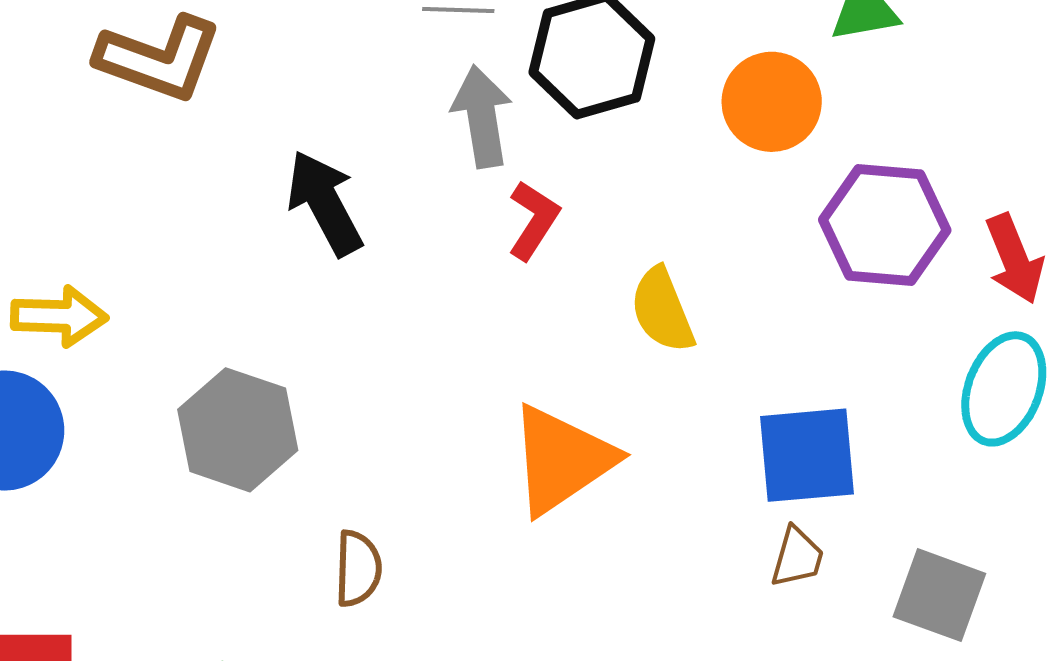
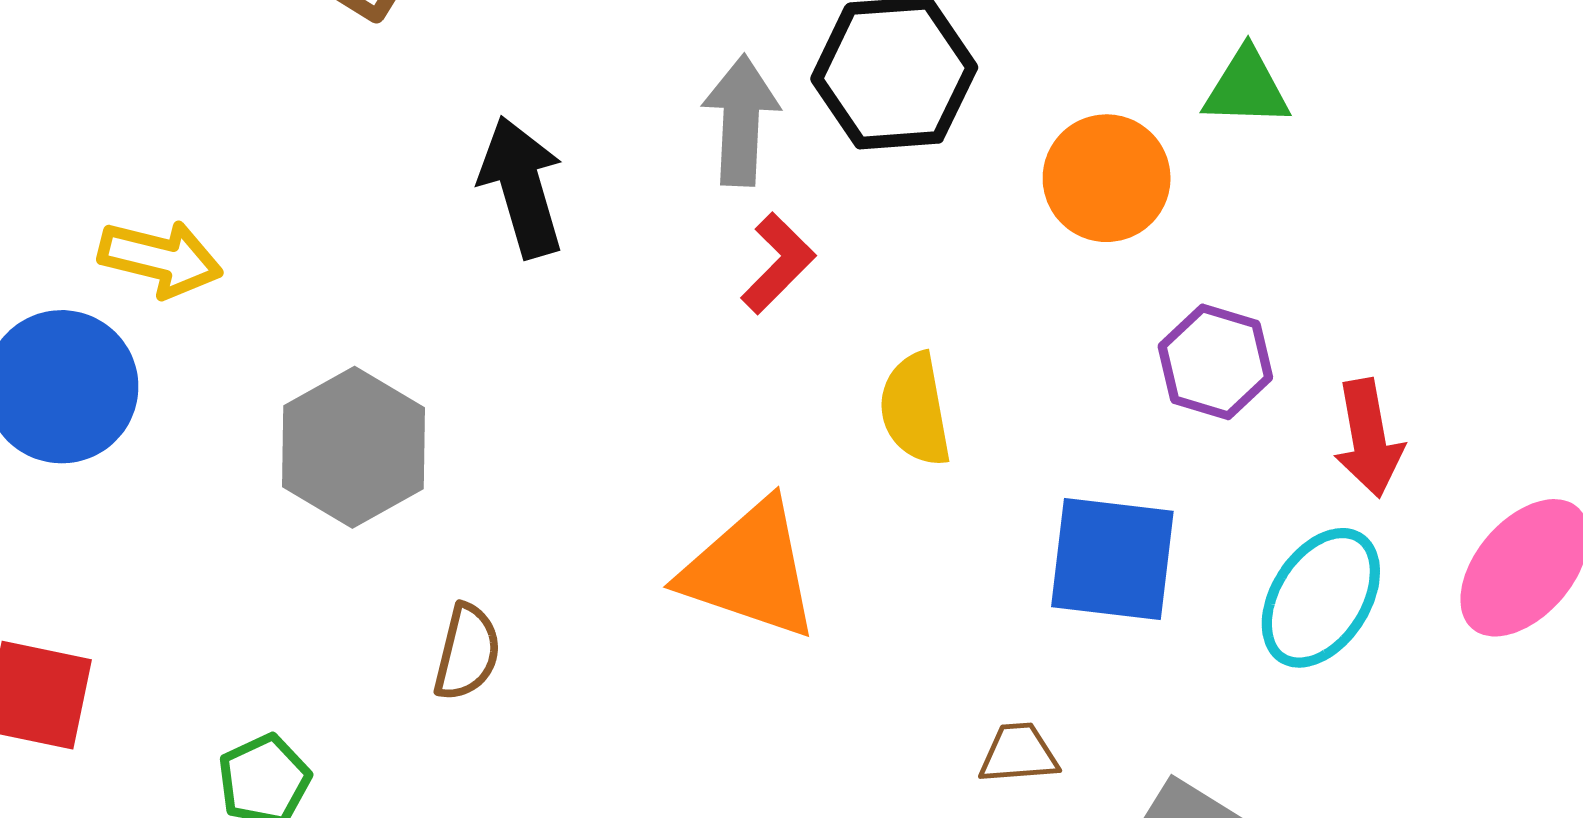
purple hexagon: (885, 225) -> (1215, 362), size x0.7
blue square: (807, 455) -> (1112, 559), moved
orange triangle: (562, 460) -> (750, 570), turned 41
brown trapezoid: (797, 557) -> (1019, 754), turned -122

